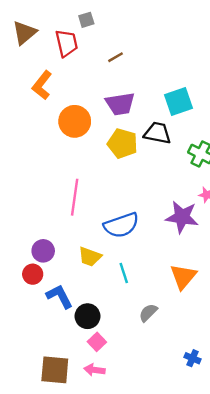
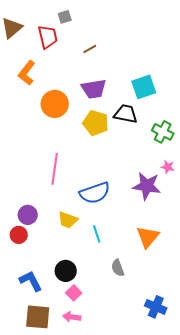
blue L-shape: (59, 296) -> (31, 281), moved
gray semicircle: (148, 313) -> (118, 268), turned -66
blue cross: (193, 358) -> (156, 307), size x1.5

